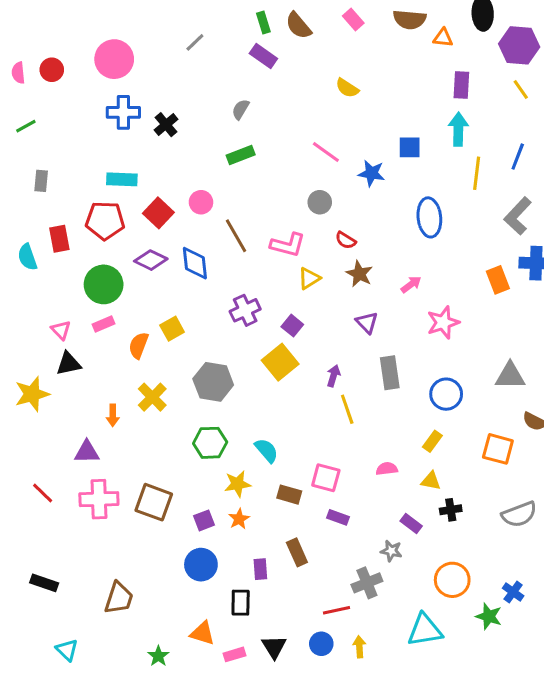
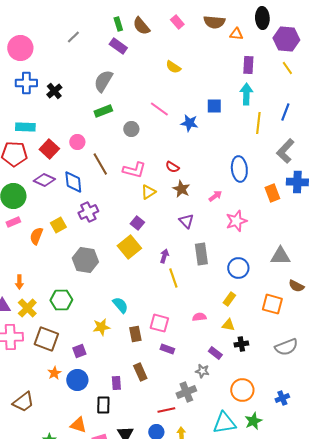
gray semicircle: (241, 109) -> (103, 81), size x1.6
gray circle: (320, 202) -> (131, 129), moved
blue ellipse: (429, 217) -> (239, 169), moved
purple cross: (245, 310) -> (88, 212), moved
yellow cross: (152, 397) -> (27, 308), moved
green hexagon: (210, 443) -> (61, 300), moved
brown rectangle: (289, 495) -> (135, 334), turned 63
orange star: (239, 519) -> (54, 373), moved
blue cross: (513, 592) -> (282, 398), turned 32
brown trapezoid: (119, 598) -> (23, 402), turned 35
green star: (489, 616) -> (253, 421), moved, turned 30

